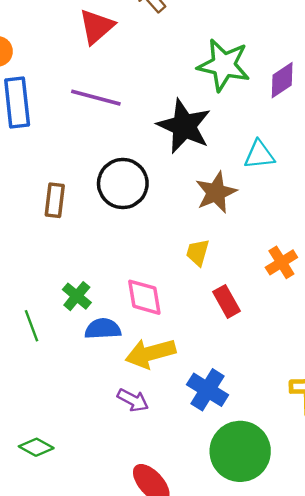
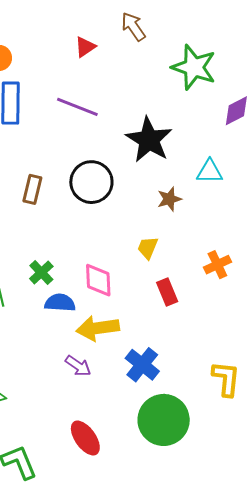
red triangle: (97, 27) -> (85, 47), size x0.7
green star: (224, 65) -> (194, 67), moved
brown star: (216, 192) -> (169, 199), size x0.7

